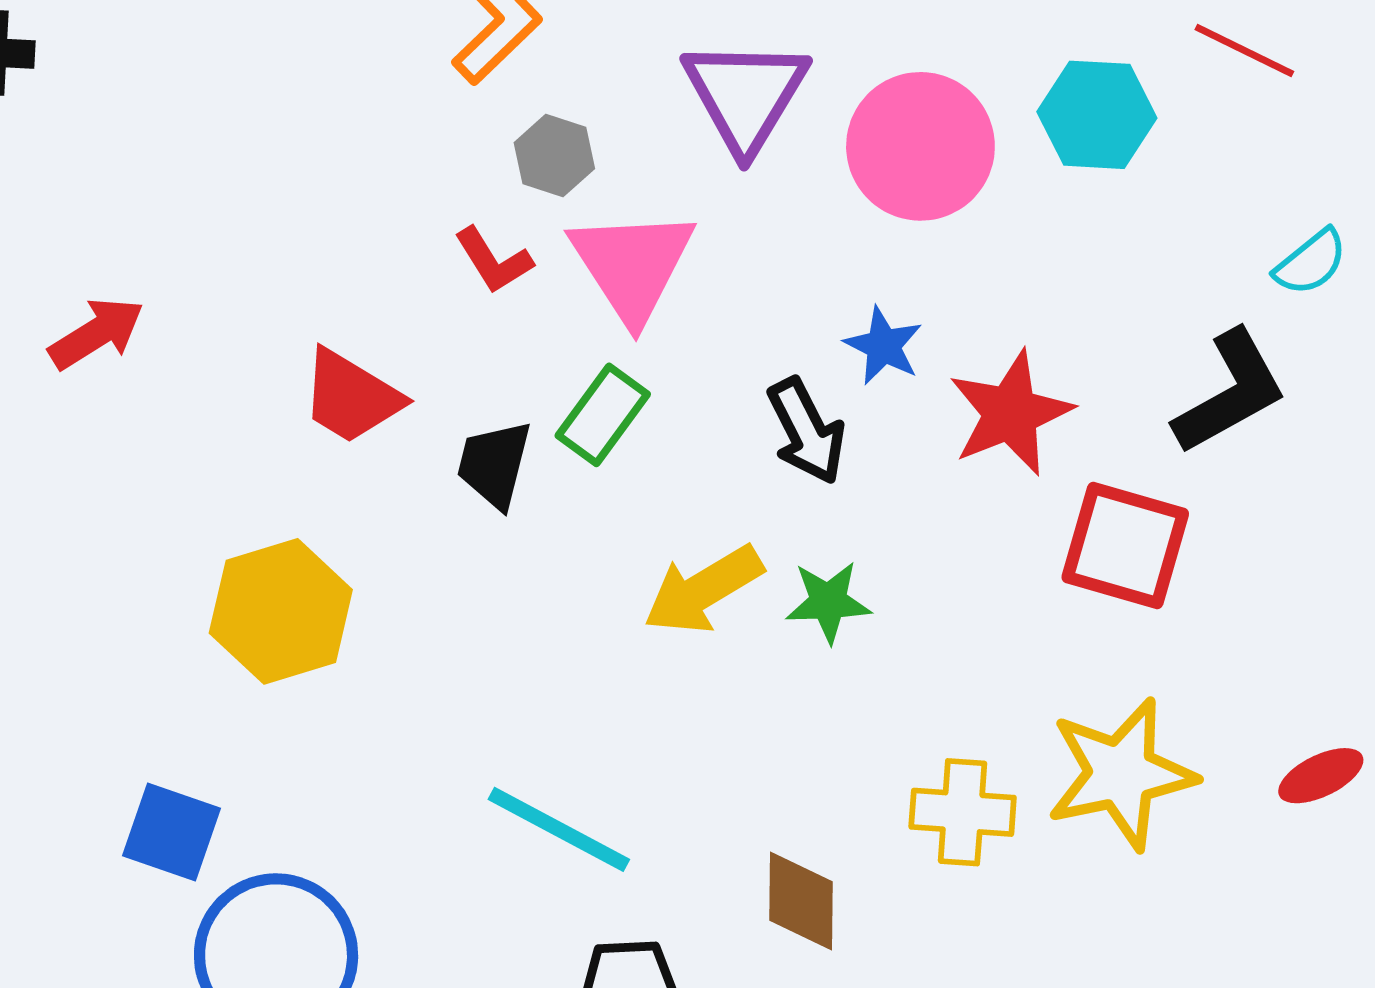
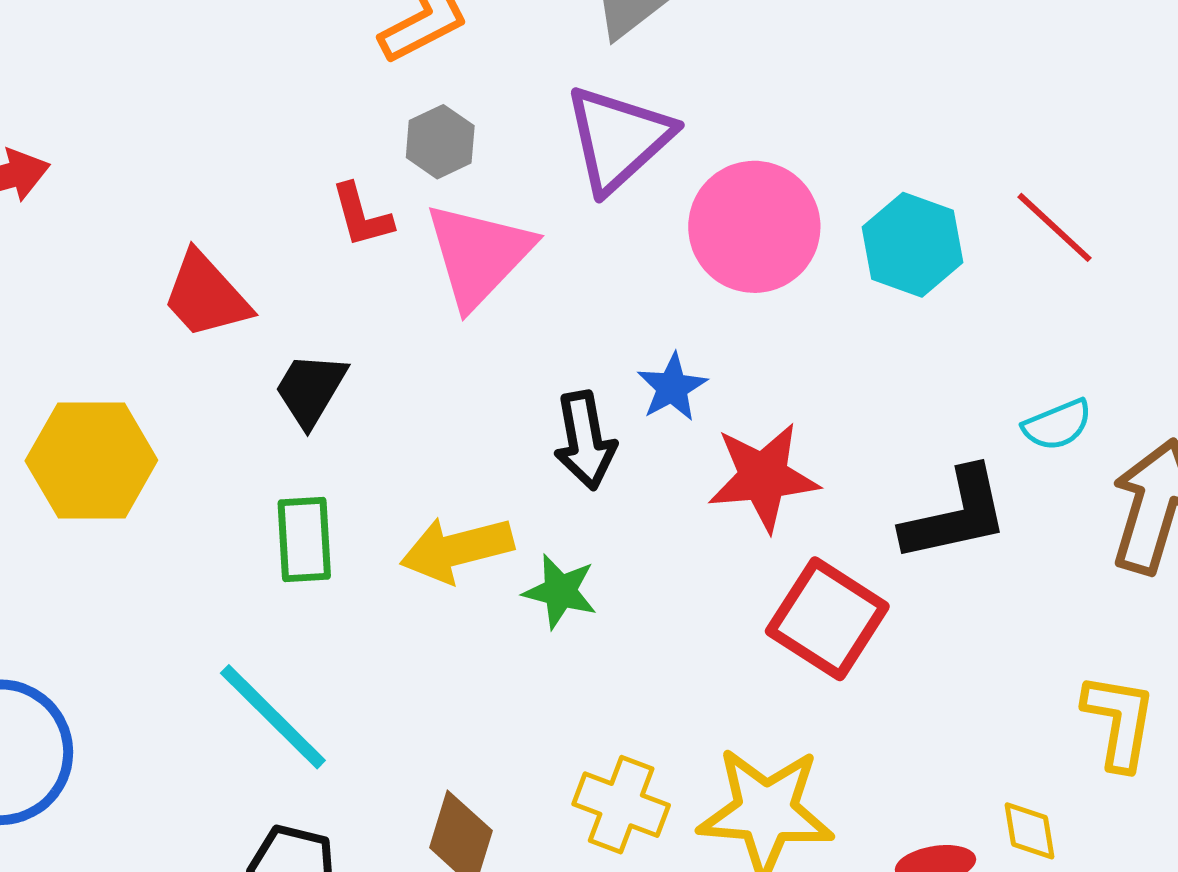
green rectangle: (603, 415) -> (304, 539), moved, turned -56

